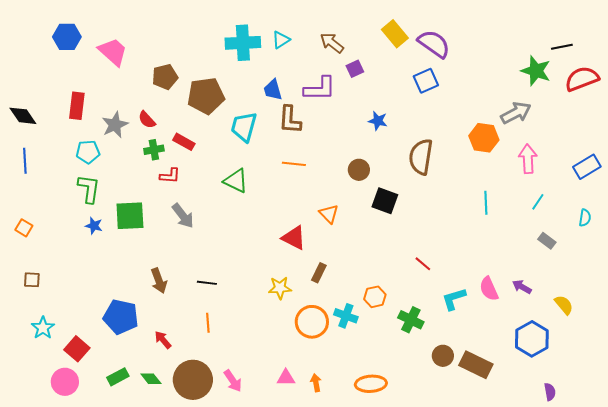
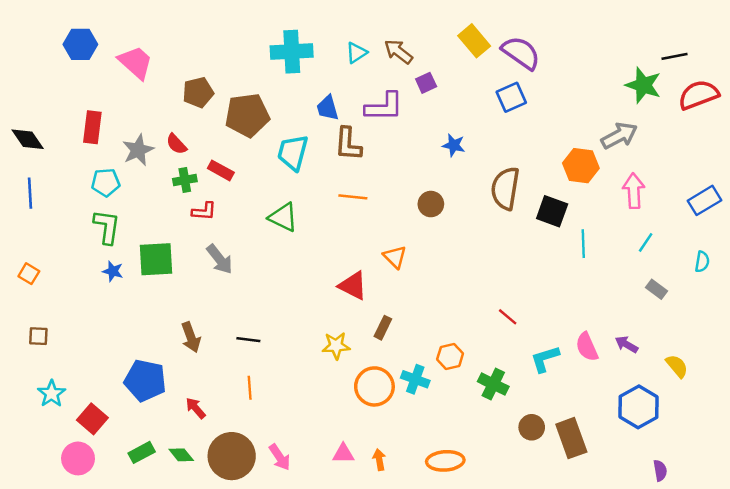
cyan triangle: (281, 40) -> (356, 53), moved
black square: (385, 201) -> (552, 211), moved
brown rectangle: (476, 365) -> (571, 438), turned 44

